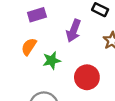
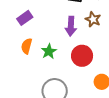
purple arrow: (74, 31) -> (71, 26), moved

